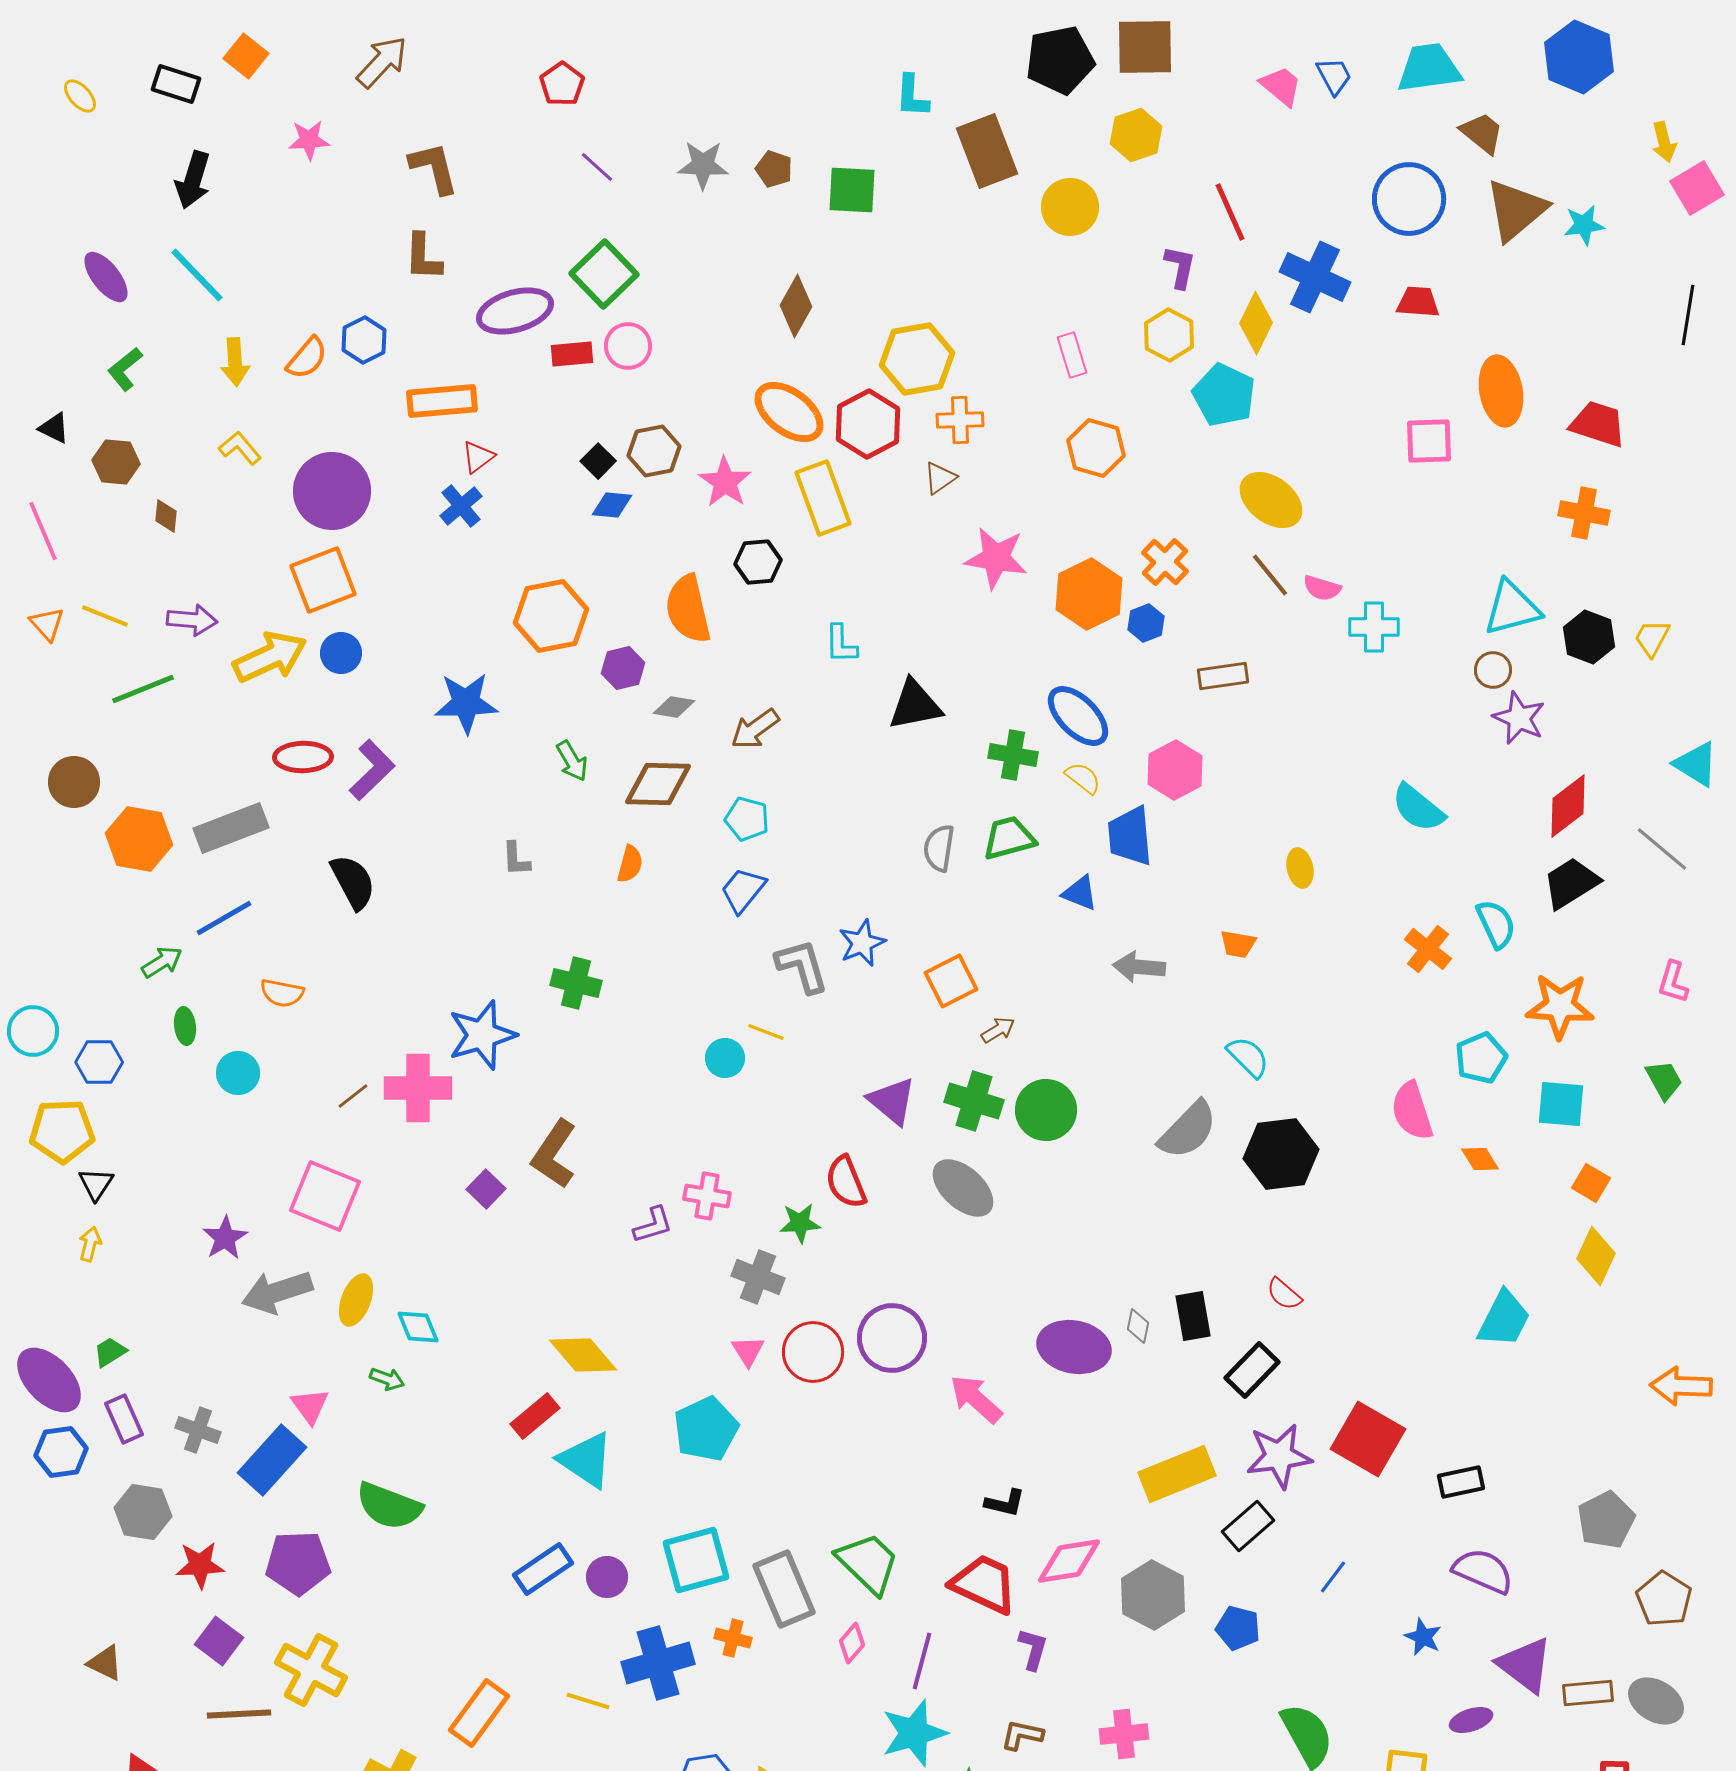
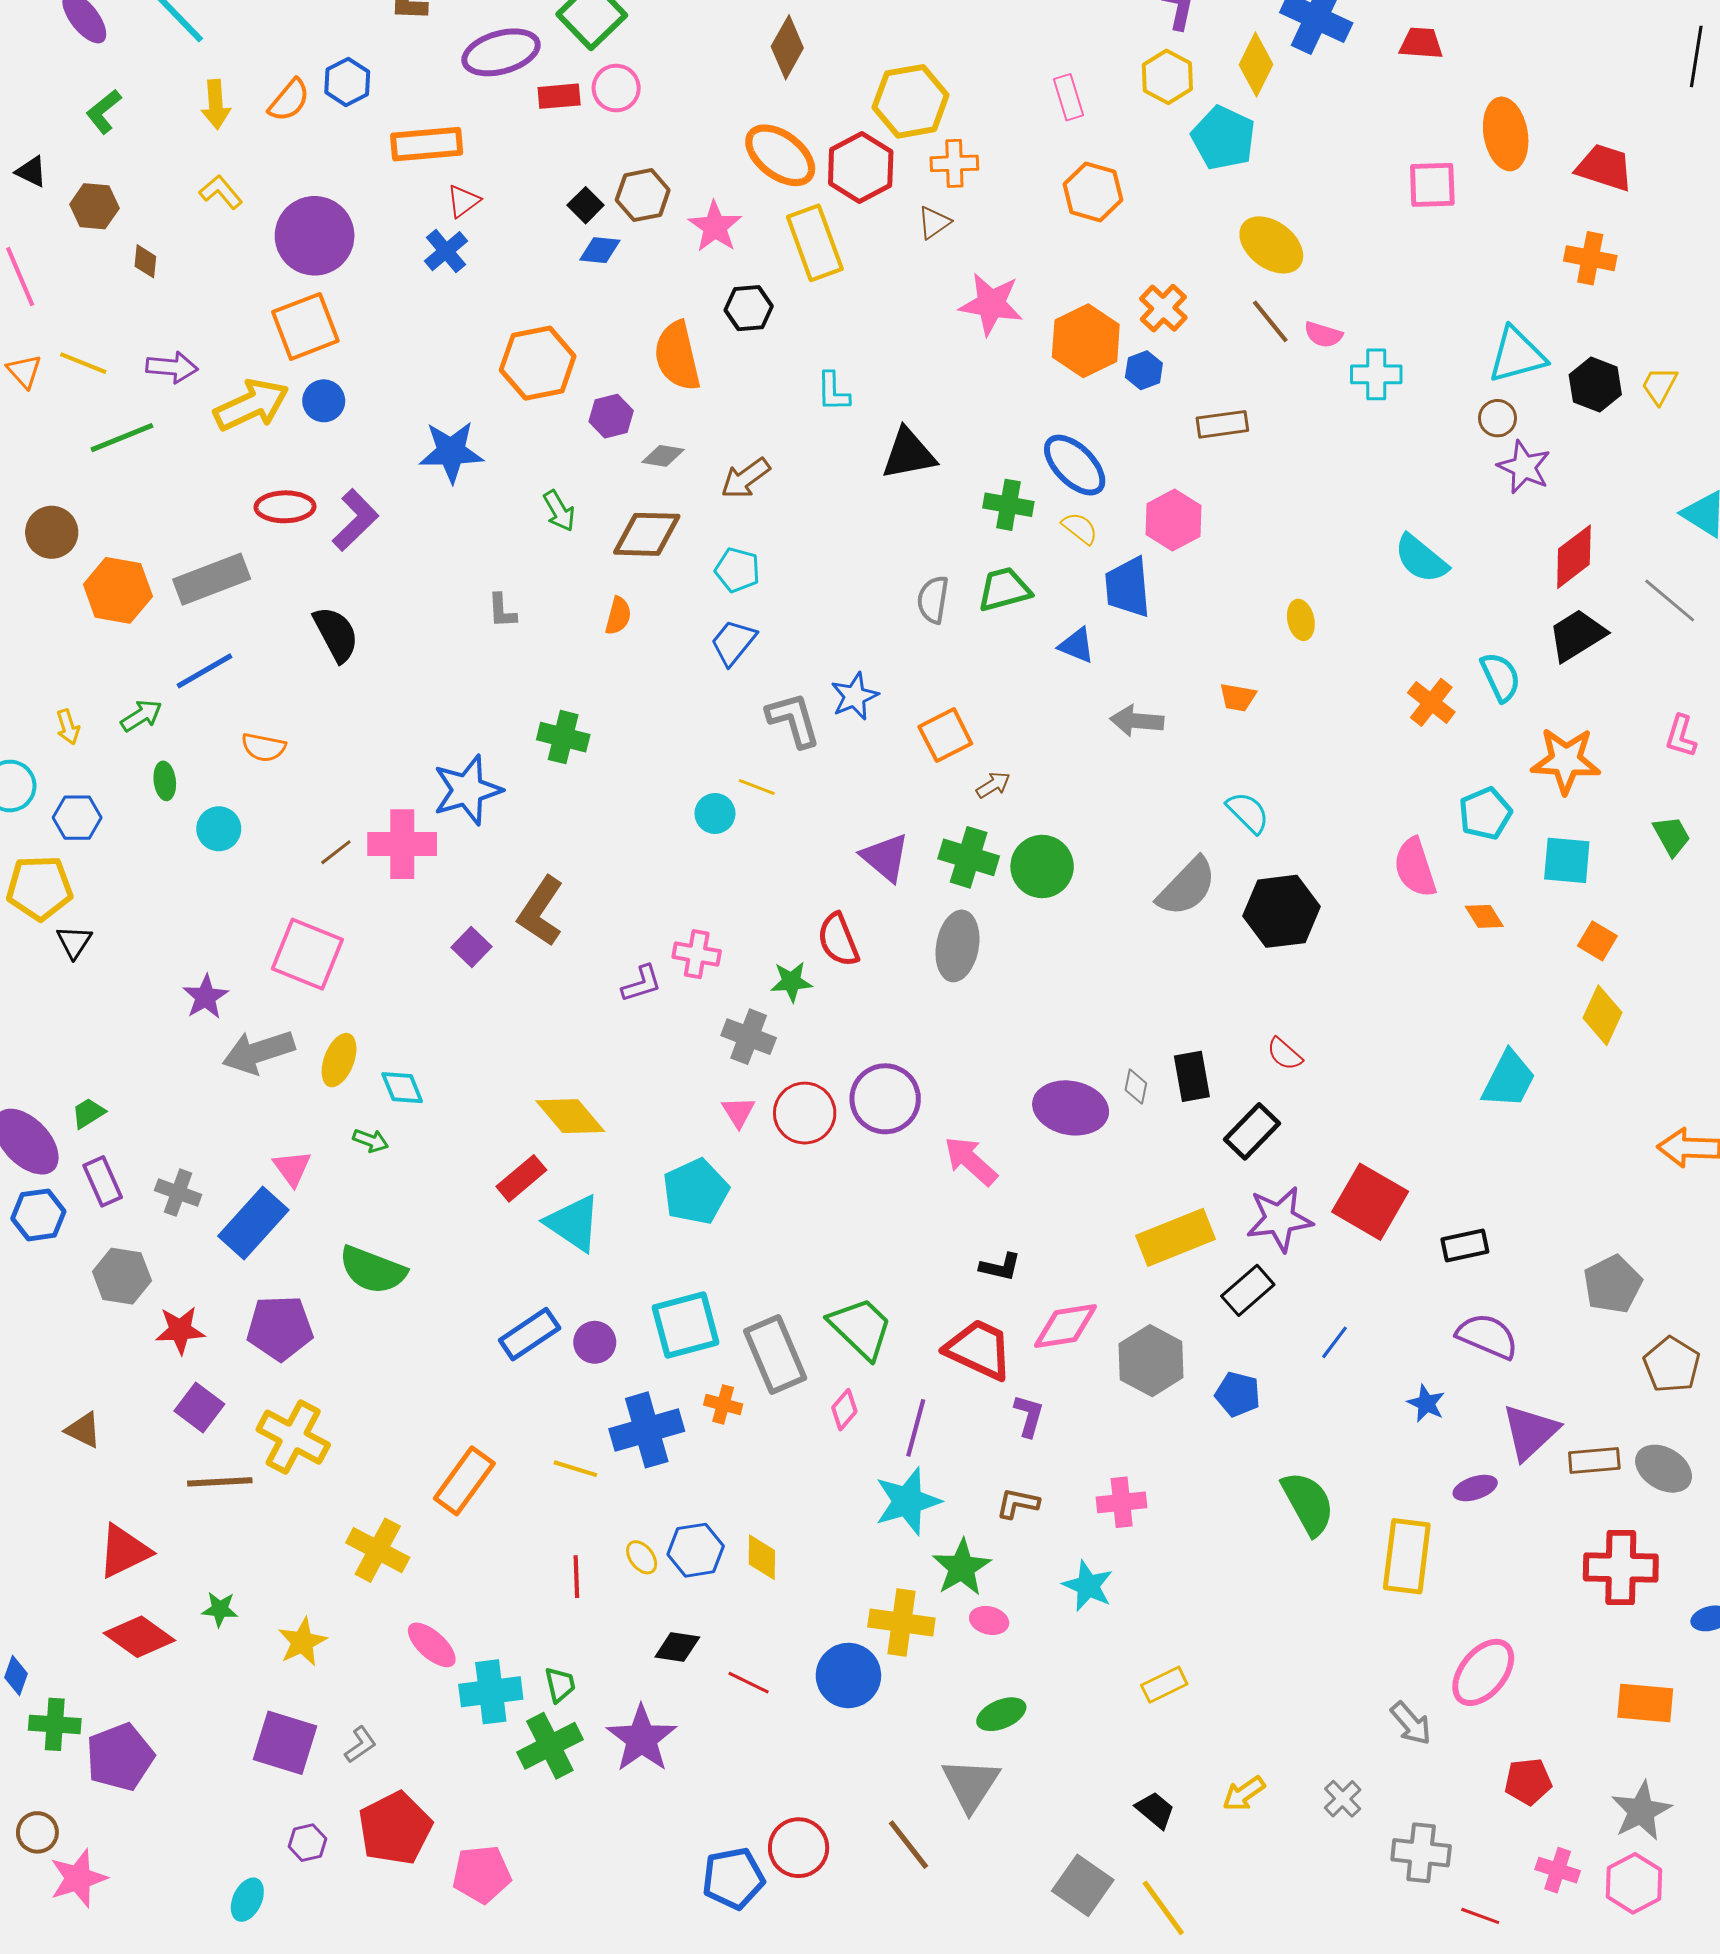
gray ellipse: (963, 1188) -> (957, 946), turned 58
yellow arrow: (90, 1244) -> (68, 727), moved, turned 148
purple triangle: (1525, 1665) -> (1530, 1432), turned 40

